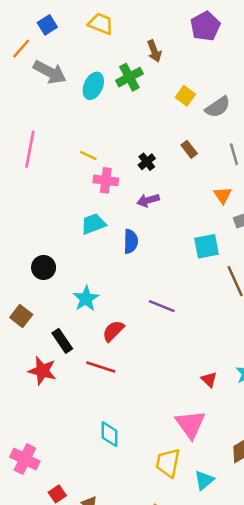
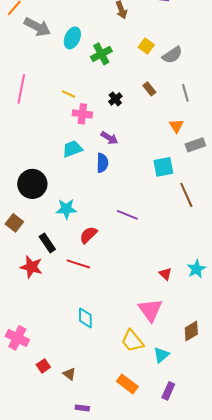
green cross: (129, 77) -> (101, 54), moved
purple arrow: (148, 200) -> (109, 138), moved, turned -132
black circle: (44, 267) -> (32, 184), size x1.5
cyan star: (86, 299) -> (66, 209), turned 30
yellow trapezoid: (168, 463) -> (132, 341), turned -50

